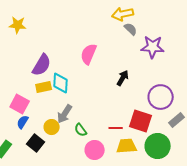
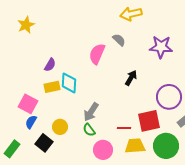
yellow star: (18, 25) -> (26, 25), turned -30
gray semicircle: (131, 29) -> (119, 40), moved
purple semicircle: (42, 65) -> (50, 65), size x0.6
gray arrow: (65, 114) -> (91, 112), moved
red square: (141, 121) -> (149, 121), turned -30

